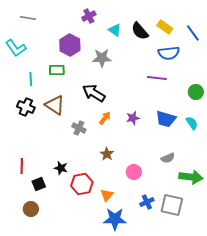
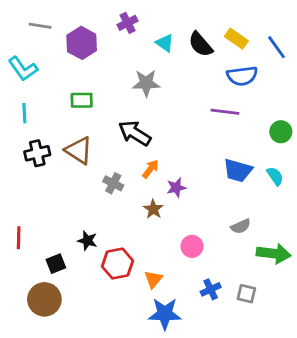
purple hexagon: (70, 45) -> (82, 43), moved
cyan line: (31, 79) -> (24, 113), moved
black cross: (26, 107) -> (37, 153), turned -36
purple star: (133, 118) -> (176, 188), moved
brown star: (107, 154) -> (153, 209), moved
red line: (22, 166) -> (19, 238), moved
gray square: (172, 205) -> (246, 294), size x0.6
brown circle: (31, 209) -> (44, 299), size x1.5

